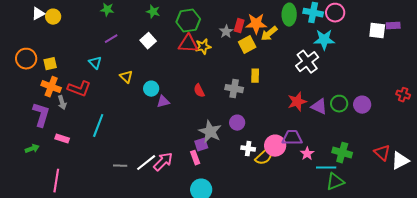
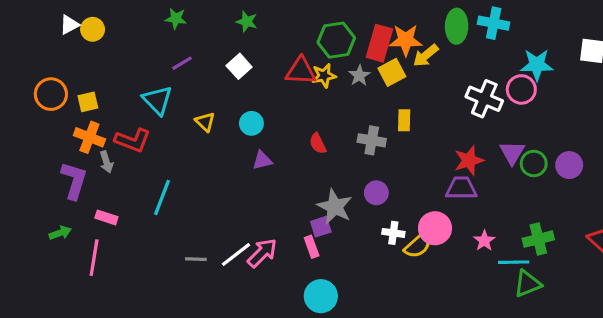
pink circle: (335, 13) -> (521, 89), moved
green hexagon: (188, 21) -> (336, 40), moved
red rectangle: (239, 26) -> (379, 43), size x1.6
gray star: (226, 32) -> (359, 76), moved
cyan star: (324, 40) -> (537, 65), moved
white cross: (307, 62) -> (484, 99), turned -30
cyan triangle: (95, 63) -> (157, 100), size x1.5
cyan circle: (151, 89) -> (251, 123), moved
purple triangle: (319, 107) -> (512, 153), moved, turned 36
purple trapezoid: (292, 138) -> (461, 188), moved
green cross: (342, 153) -> (538, 239), turned -30
pink line: (56, 181) -> (94, 258), moved

